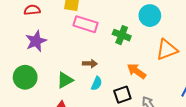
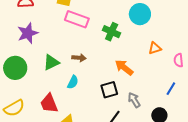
orange triangle: (167, 50) -> (155, 48), size x0.6
green triangle: (65, 80) -> (51, 62), moved
cyan semicircle: (97, 84) -> (73, 82), moved

